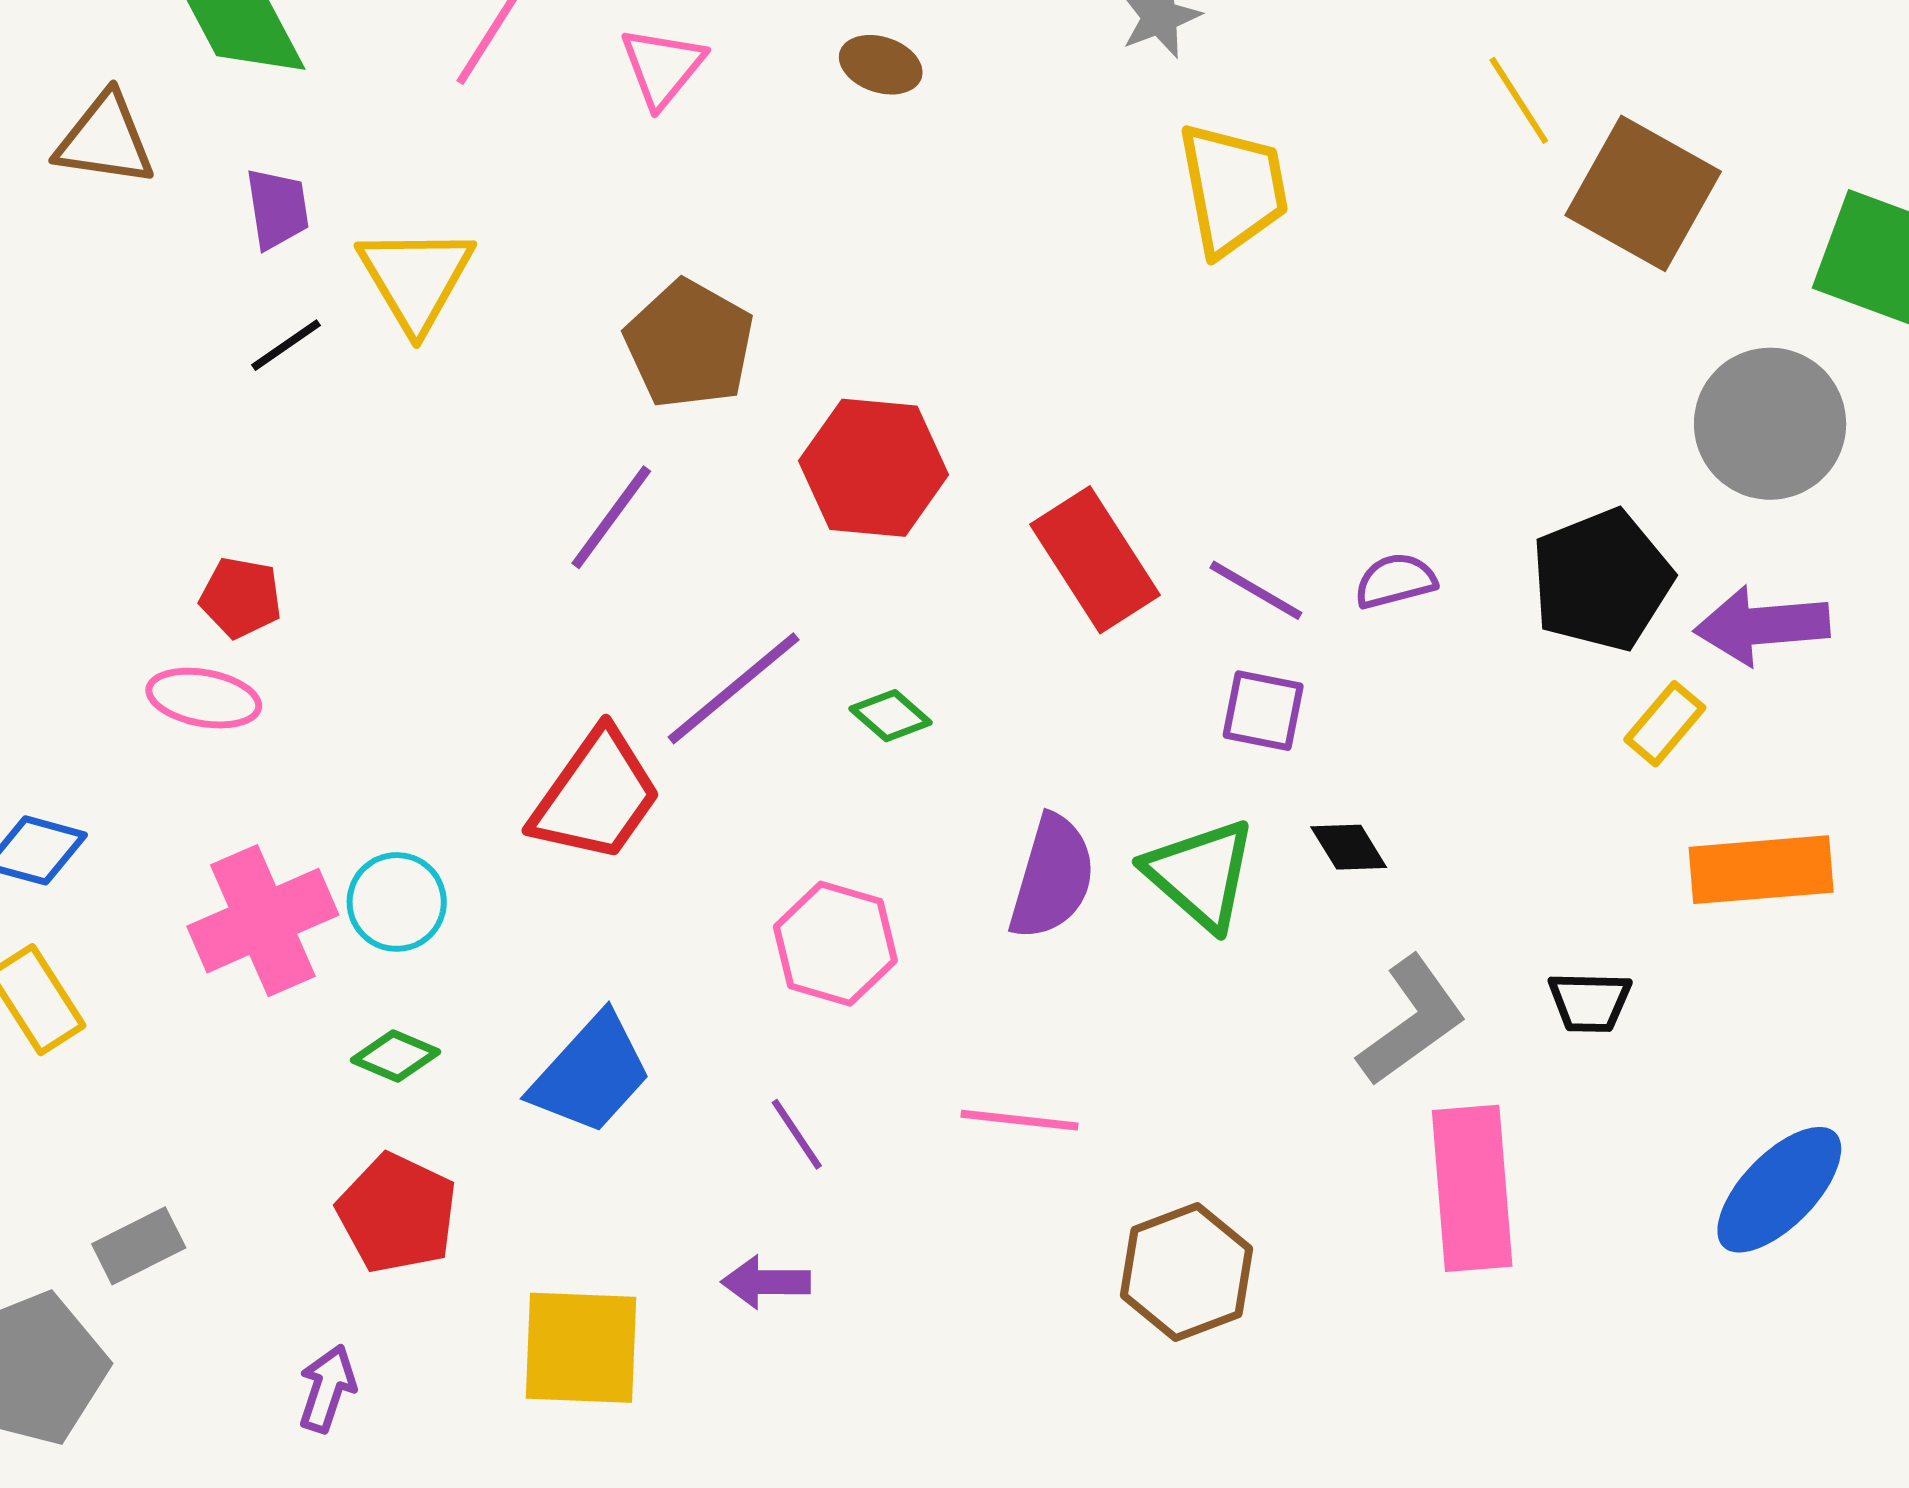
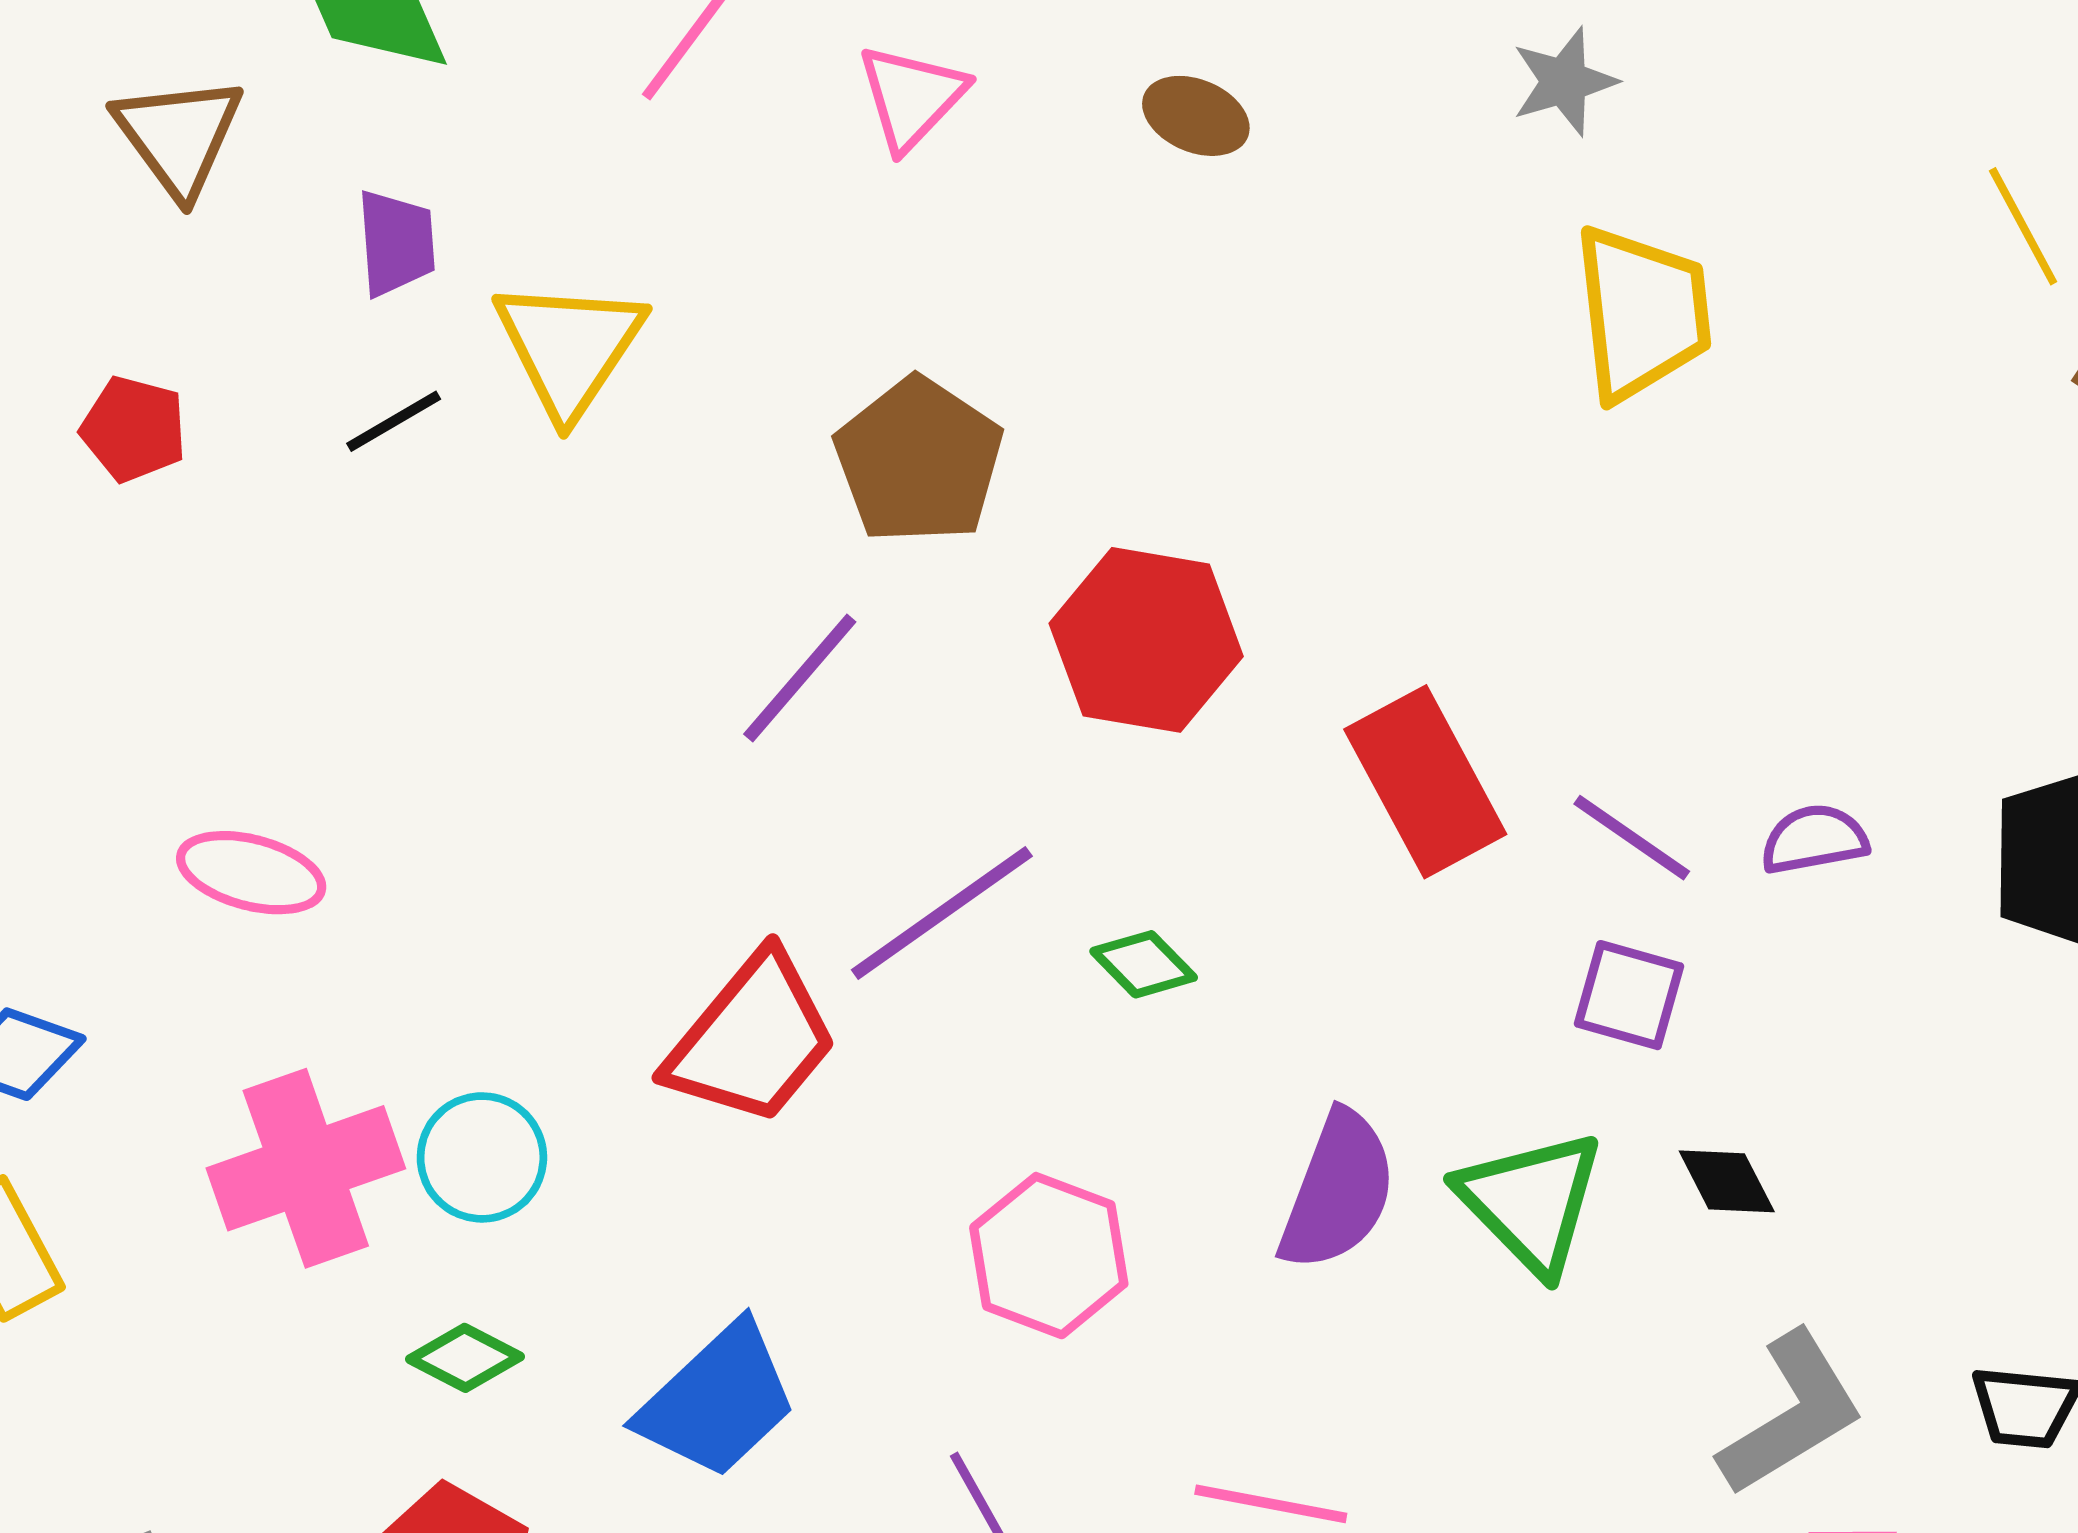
brown triangle: (105, 140) -> (179, 136), turned 41
red pentagon: (241, 597) -> (134, 429), moved

